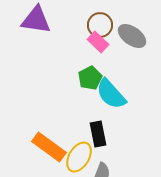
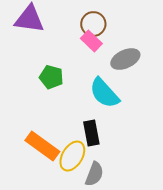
gray ellipse: (132, 36) -> (125, 59), moved, turned -60
green pentagon: (90, 78) -> (51, 77), moved, turned -30

